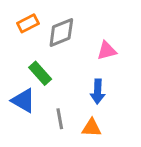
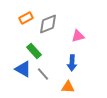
gray line: (60, 119) -> (43, 74), moved, turned -32

